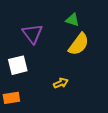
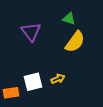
white square: (18, 65) -> (33, 82), moved

